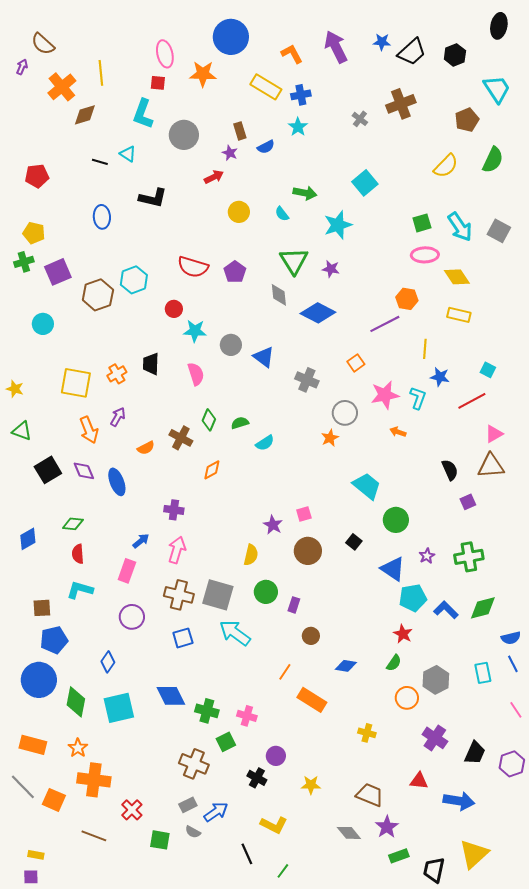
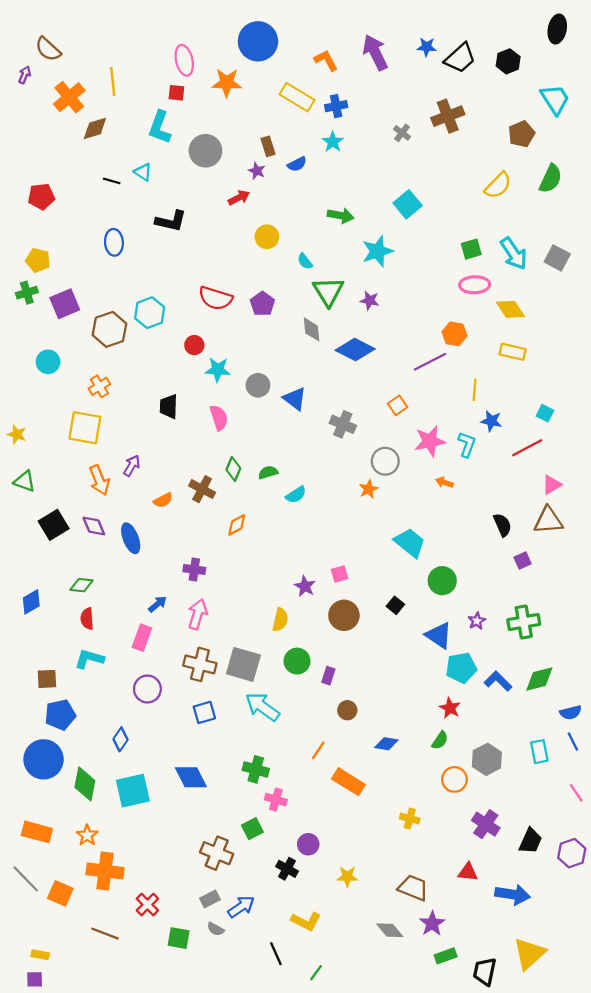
cyan semicircle: (282, 214) -> (305, 261), moved
orange cross: (117, 374) -> (99, 386), moved
green cross: (207, 711) -> (256, 769), moved

